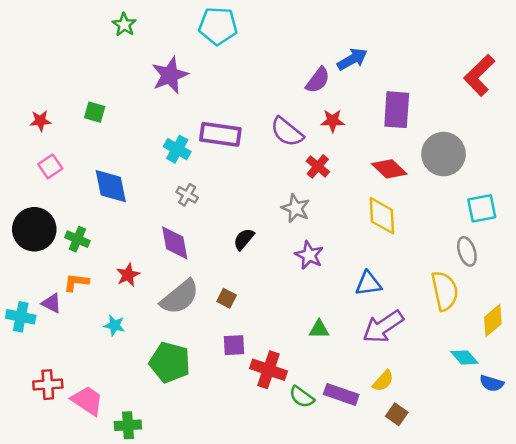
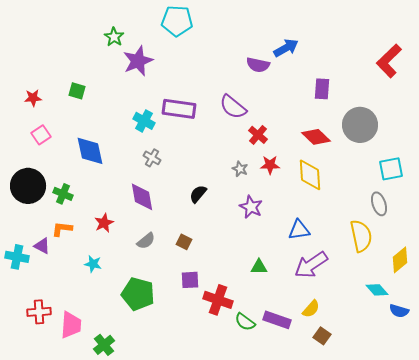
green star: (124, 25) -> (114, 37), moved
purple semicircle: (318, 80) -> (258, 65), turned 65
purple rectangle: (397, 110) -> (322, 89), size x0.7
red star: (333, 121) -> (270, 165), moved
gray star: (296, 208) -> (240, 169), size x0.7
gray semicircle: (180, 297) -> (146, 241), size x0.6
pink trapezoid: (87, 401) -> (71, 325), turned 60
green cross: (128, 425) -> (104, 345), turned -35

